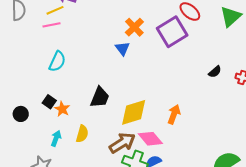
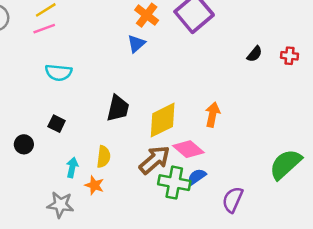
blue triangle: (122, 48) -> (136, 44), turned 35
cyan semicircle: (57, 61) -> (59, 72), turned 80
orange star: (62, 109) -> (94, 185), moved

